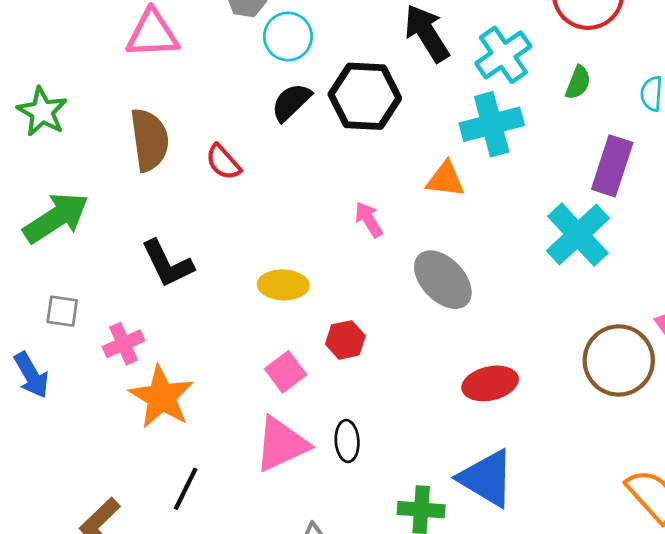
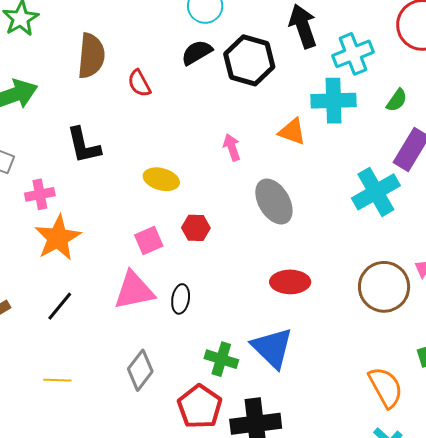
green semicircle: (578, 83) -> (397, 100), moved

